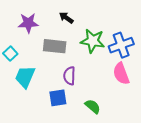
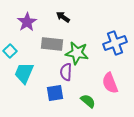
purple star: (28, 23) -> (27, 22), turned -30
green star: (93, 41) -> (77, 53), moved
pink semicircle: (121, 74) -> (110, 83), moved

